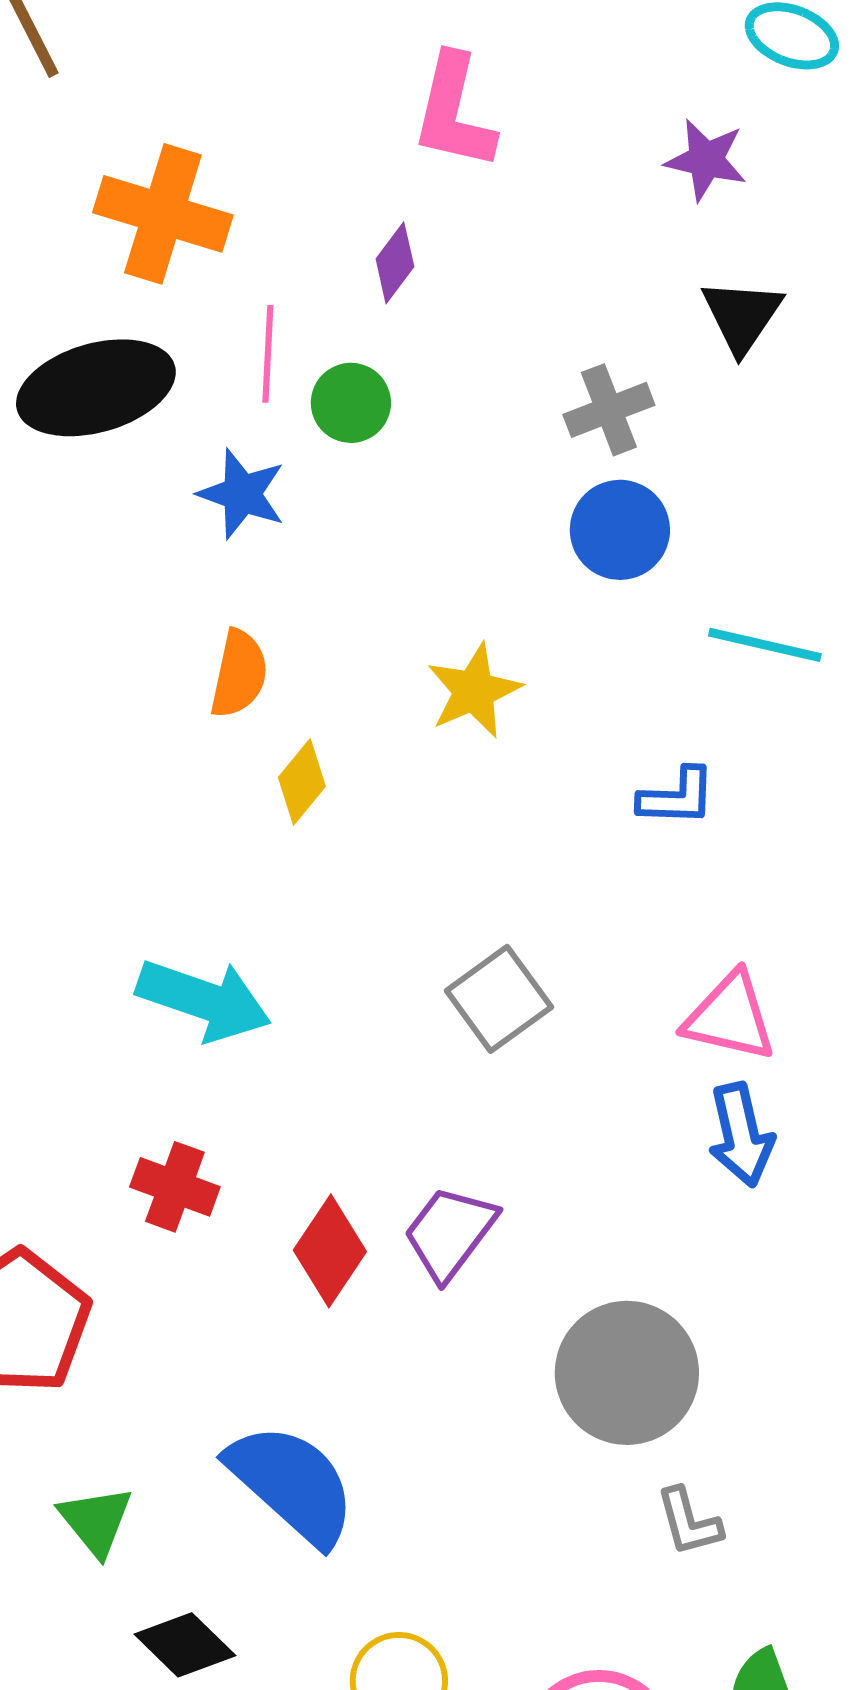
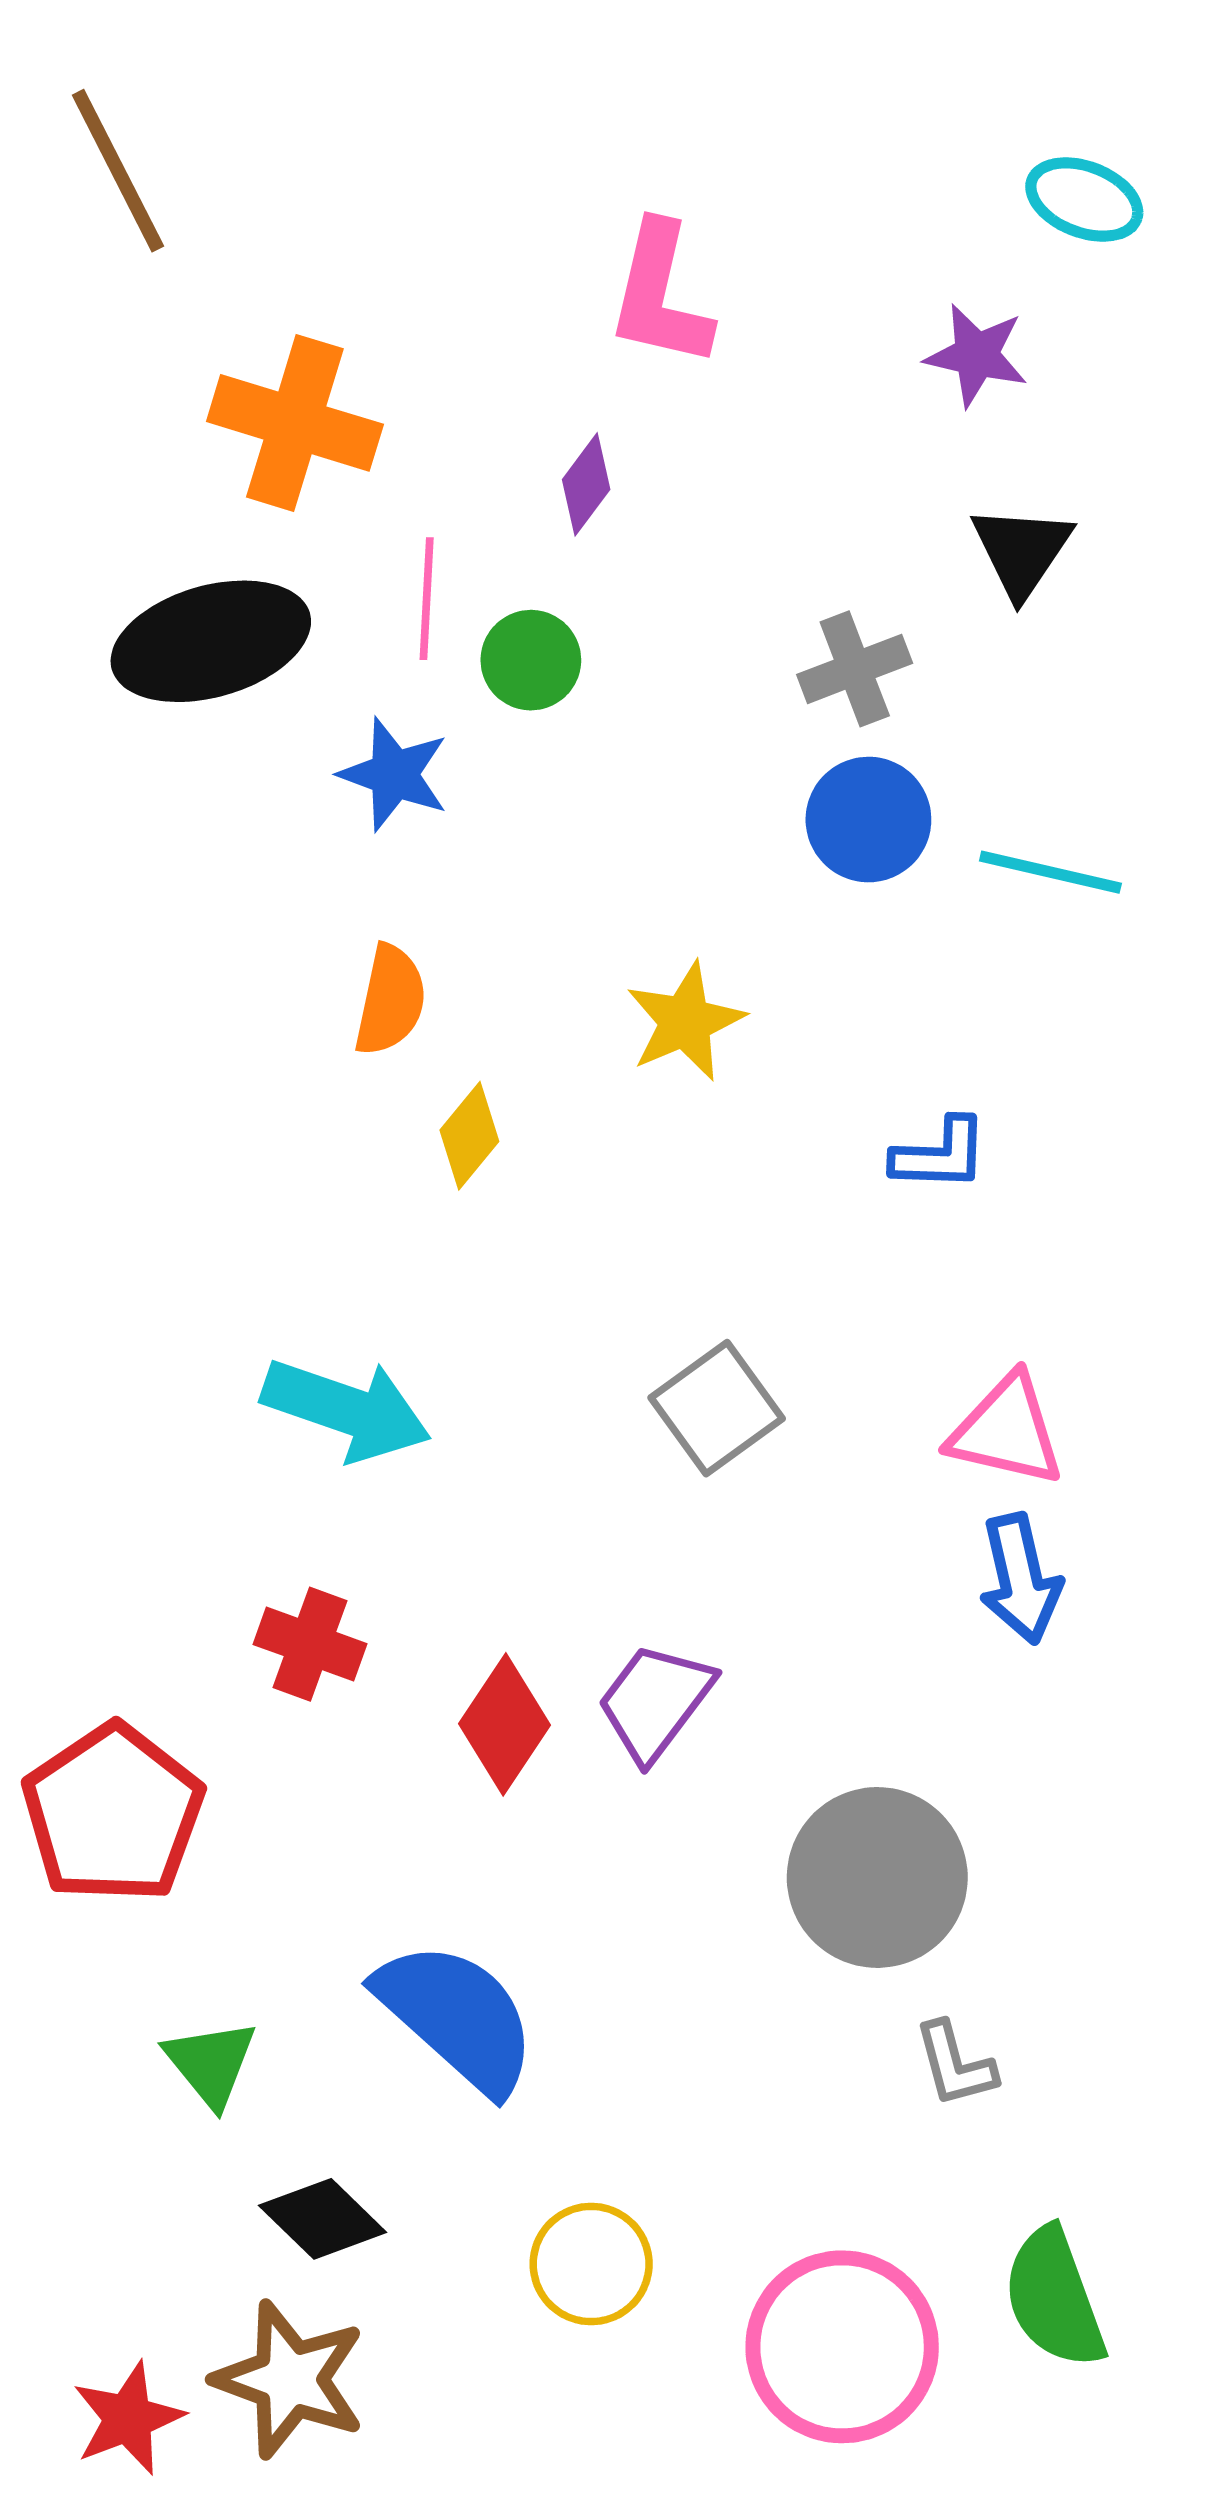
cyan line: (765, 645) -> (1050, 872), moved

